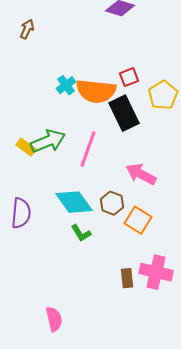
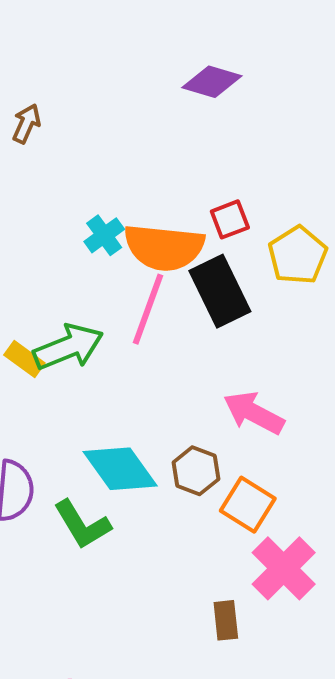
pink line: (88, 149) -> (148, 309), moved
green L-shape: (81, 233) -> (82, 525), moved, size x1.4
pink cross: (156, 272) -> (284, 568), moved, turned 32

